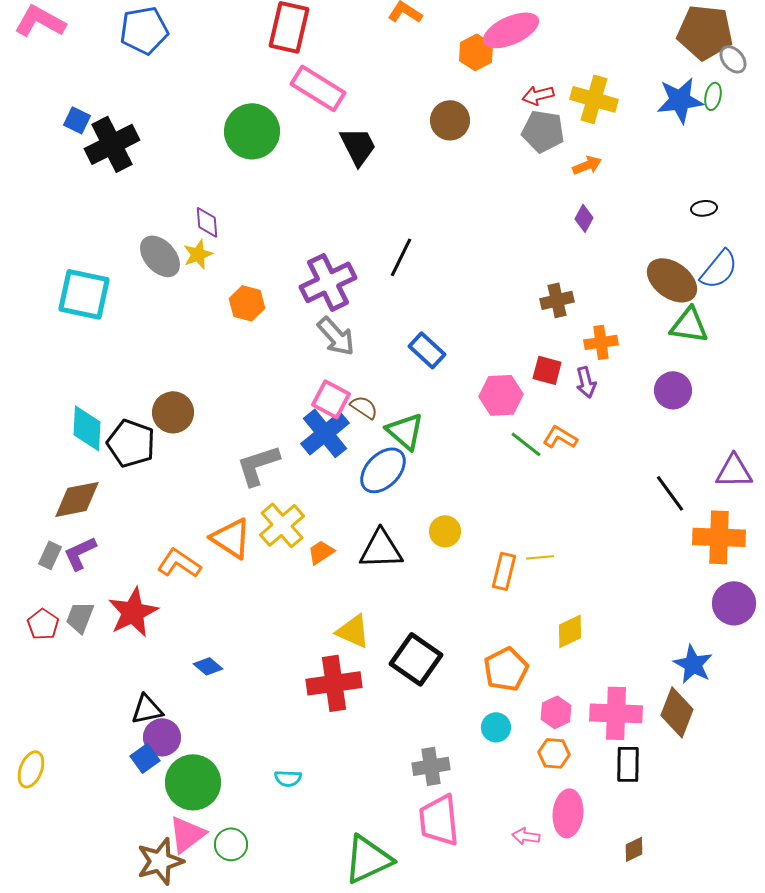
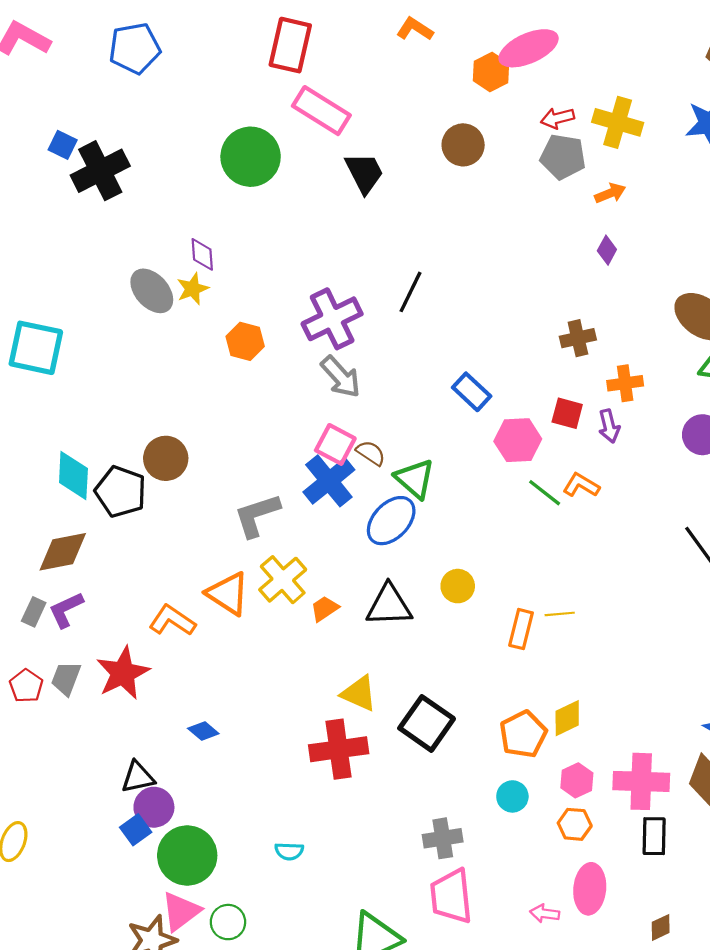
cyan square: (84, 294) -> (36, 348), moved
blue rectangle: (427, 350) -> (472, 392), moved
yellow diamond: (570, 631) -> (567, 718), moved

